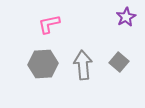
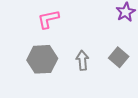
gray arrow: (83, 65) -> (82, 60), size x0.7

